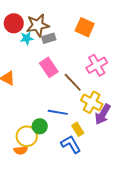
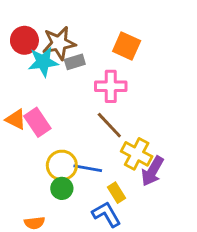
cyan star: (27, 38) -> (43, 62), size x1.5
pink cross: (97, 65) -> (111, 86), moved, turned 30
pink rectangle: (49, 67) -> (37, 122), moved
yellow circle: (27, 136) -> (62, 165), moved

